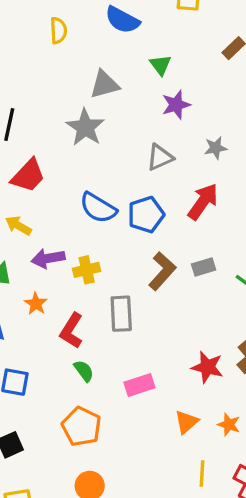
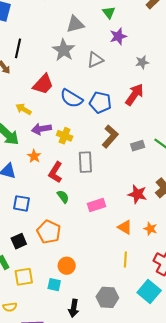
gray triangle: (160, 157) -> (95, 60), moved
red trapezoid: (28, 176) -> (43, 84), moved
blue pentagon: (146, 215) -> (100, 102), turned 30
gray rectangle: (204, 267) -> (138, 146), moved
yellow cross: (87, 270) -> (65, 136), turned 35
orange triangle: (187, 422) -> (125, 227), turned -49
orange pentagon: (81, 427) -> (49, 232), moved
yellow line: (202, 474) -> (125, 259), moved

